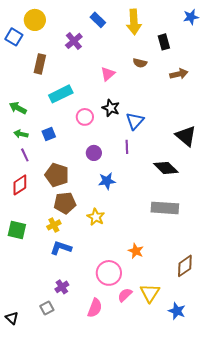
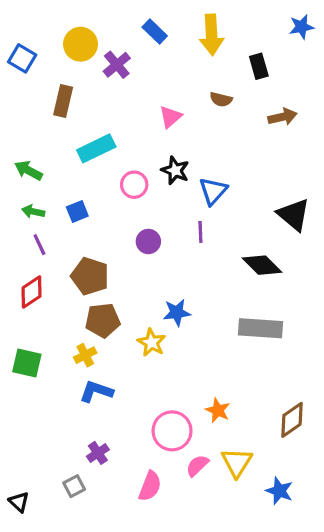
yellow circle: (35, 20) -> (80, 44), moved
blue star: (107, 181) -> (177, 312), moved
orange star: (136, 251) -> (218, 410), moved

